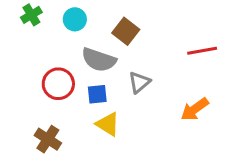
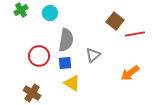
brown square: (126, 31) -> (115, 21), moved
gray semicircle: (99, 60) -> (66, 40), turned -100

